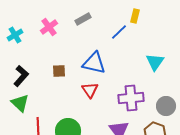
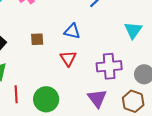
blue triangle: (94, 63) -> (72, 31), size x0.7

